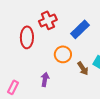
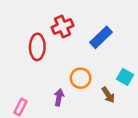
orange circle: (63, 54) -> (81, 78), moved
brown arrow: (83, 68) -> (108, 95), moved

